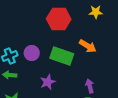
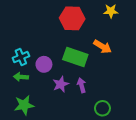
purple circle: (32, 53) -> (44, 64), moved
purple arrow: (90, 86) -> (82, 85), moved

